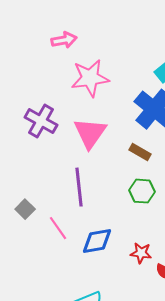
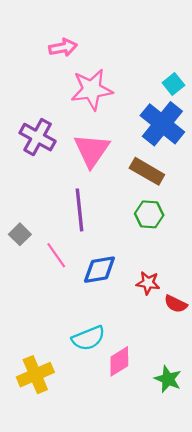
brown rectangle: (140, 152) -> (147, 171), size x1.4

